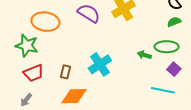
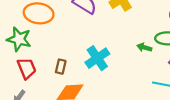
red trapezoid: (33, 73) -> (27, 68), turned -90

